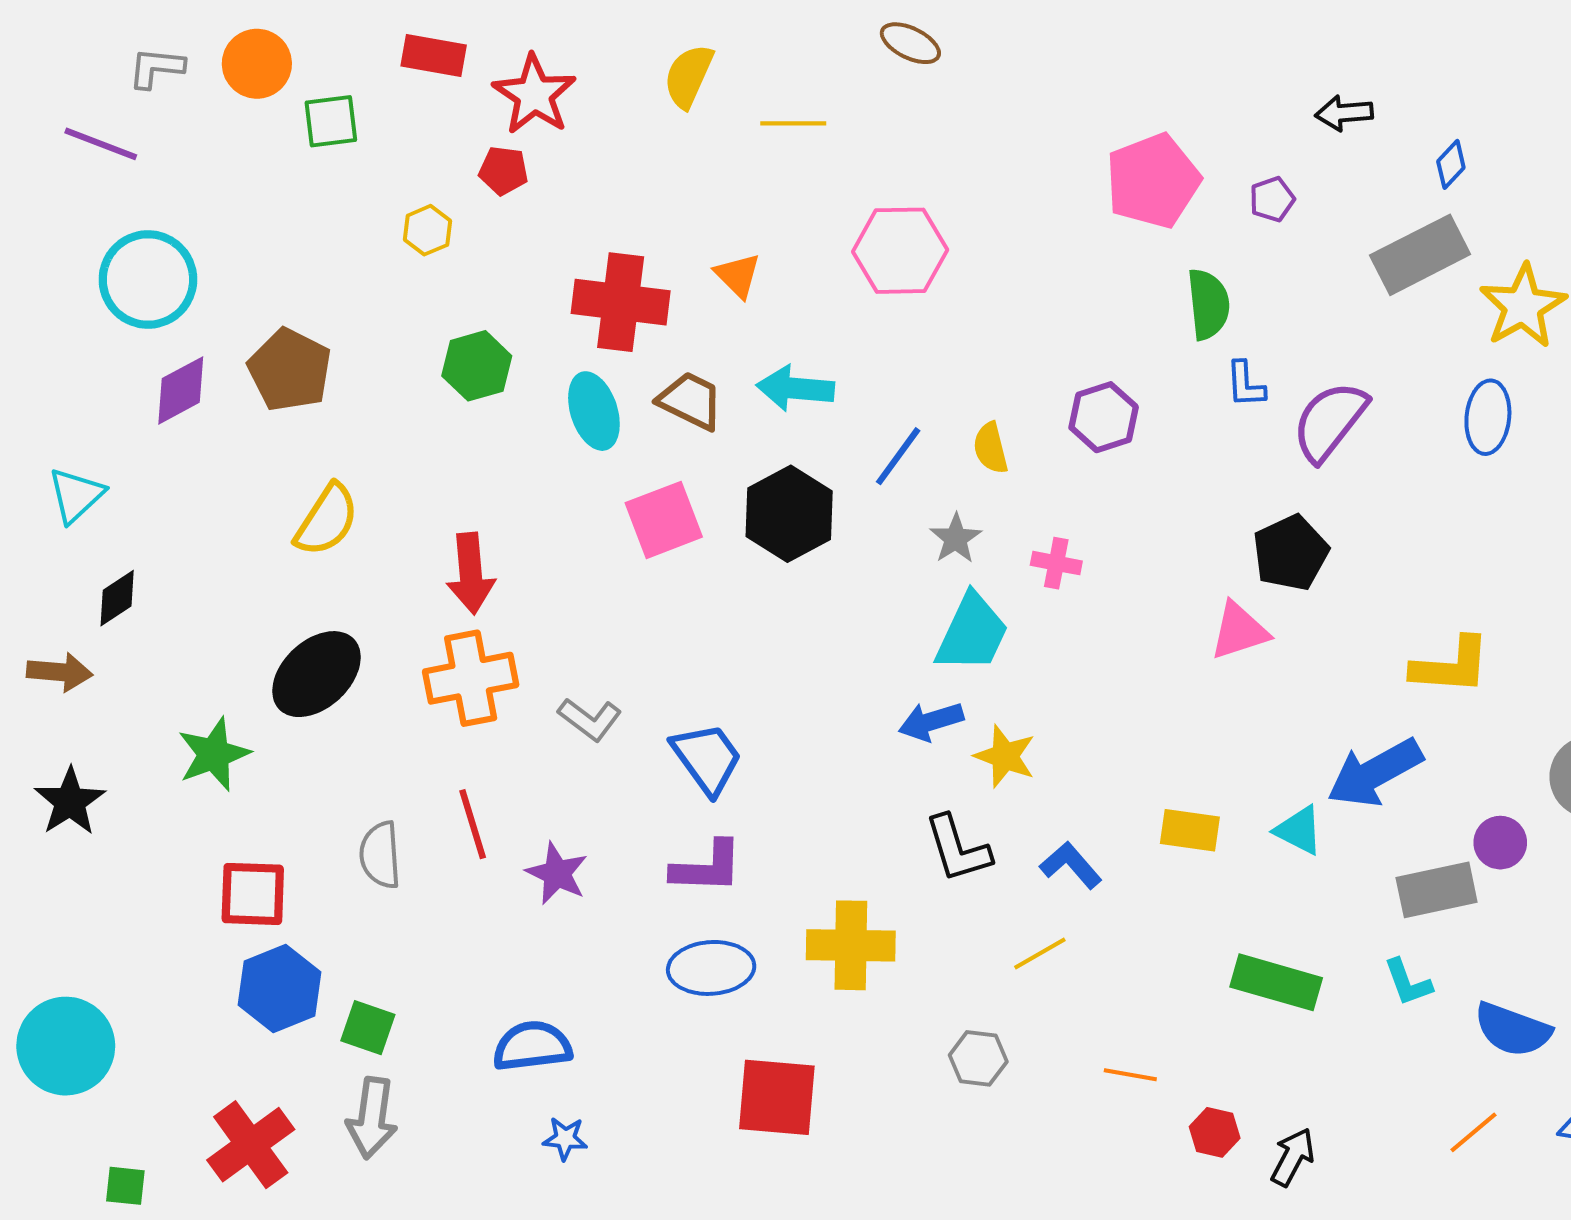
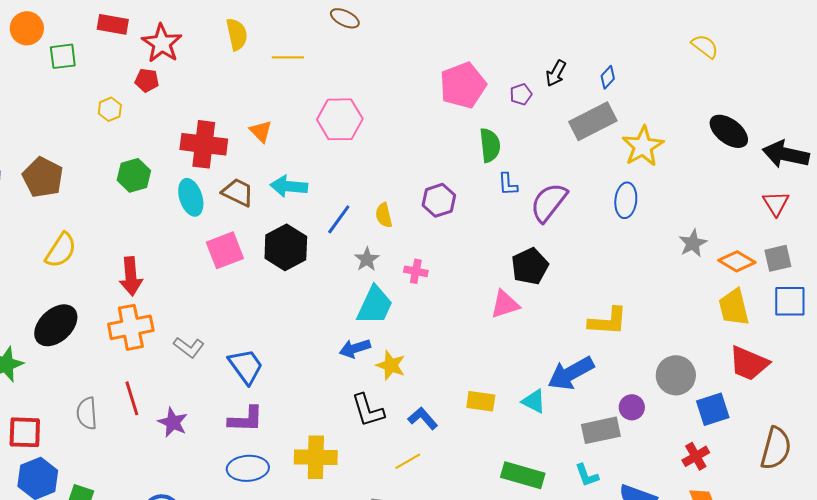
yellow semicircle: (688, 76) -> (237, 34), turned 144
black arrow: (1344, 113) -> (556, 73), moved, turned -56

